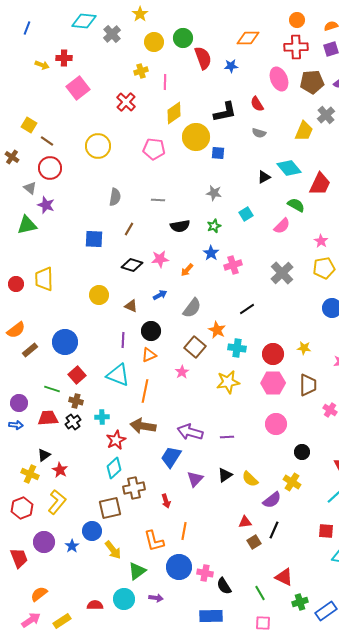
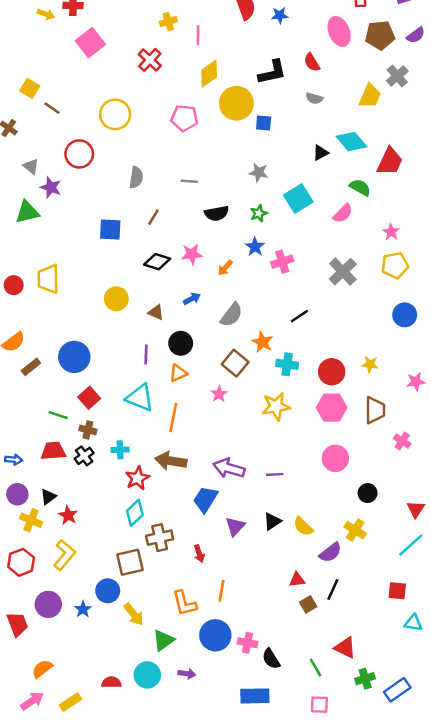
red circle: (50, 168) -> (79, 154), moved
cyan square: (246, 214) -> (298, 199), size x1.6
purple circle: (19, 403) -> (17, 494), moved

